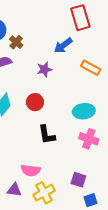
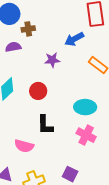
brown cross: (16, 42) -> (28, 29), turned 32
pink semicircle: (31, 170) -> (24, 146), moved

